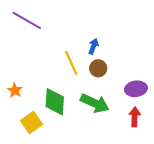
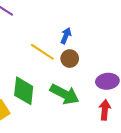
yellow line: (71, 63) -> (42, 52), turned -35

